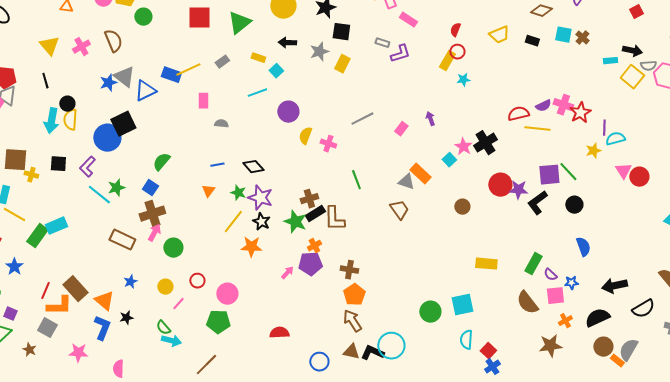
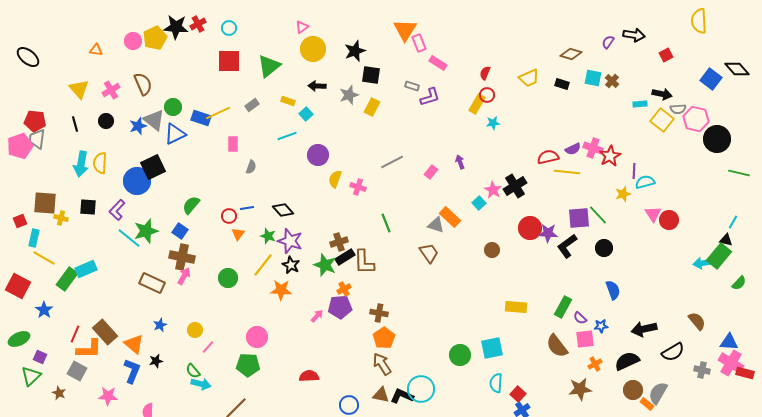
green circle: (143, 17) -> (173, 107), moved
black circle: (67, 104) -> (106, 121), moved
gray semicircle: (221, 124) -> (251, 167), turned 104
green star: (116, 188) -> (146, 231), size x1.4
brown cross: (152, 214) -> (182, 257), turned 30
green circle: (173, 248) -> (228, 278), moved
red circle: (197, 281) -> (229, 216), moved

